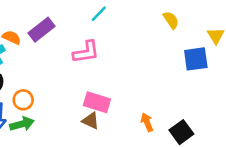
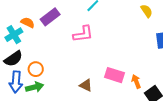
pink rectangle: (97, 102) -> (115, 75), moved
orange arrow: (147, 122) -> (136, 81), moved

